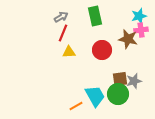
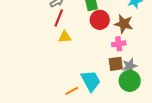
pink cross: (141, 30) -> (119, 44), moved
red circle: (102, 50) -> (100, 20), moved
green circle: (118, 94) -> (130, 81), moved

